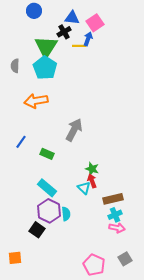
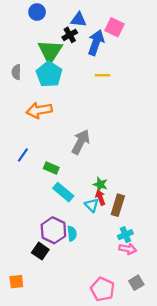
pink square: (95, 23) -> (115, 27), moved, turned -30
blue arrow: (88, 39) -> (96, 43), size x1.6
yellow line: (79, 46) -> (103, 75), moved
cyan rectangle: (47, 188) -> (63, 192), moved
brown rectangle: (113, 199) -> (118, 205), moved, turned -60

